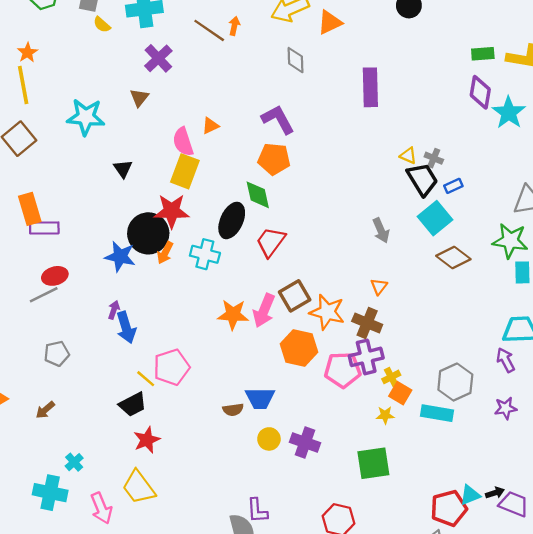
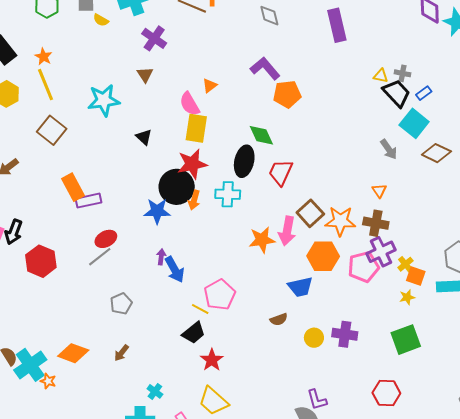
orange pentagon: (274, 159) -> (287, 94), moved
gray arrow: (381, 230) -> (389, 149), moved
blue trapezoid: (260, 398) -> (300, 287), moved

